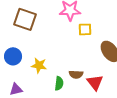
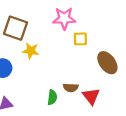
yellow star: (39, 65) -> (31, 51), moved

